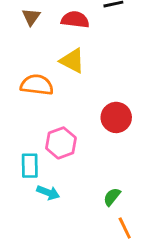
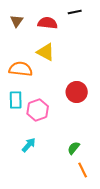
cyan rectangle: (30, 166) -> (16, 100), moved
cyan arrow: (48, 193) -> (29, 145), turned -70

